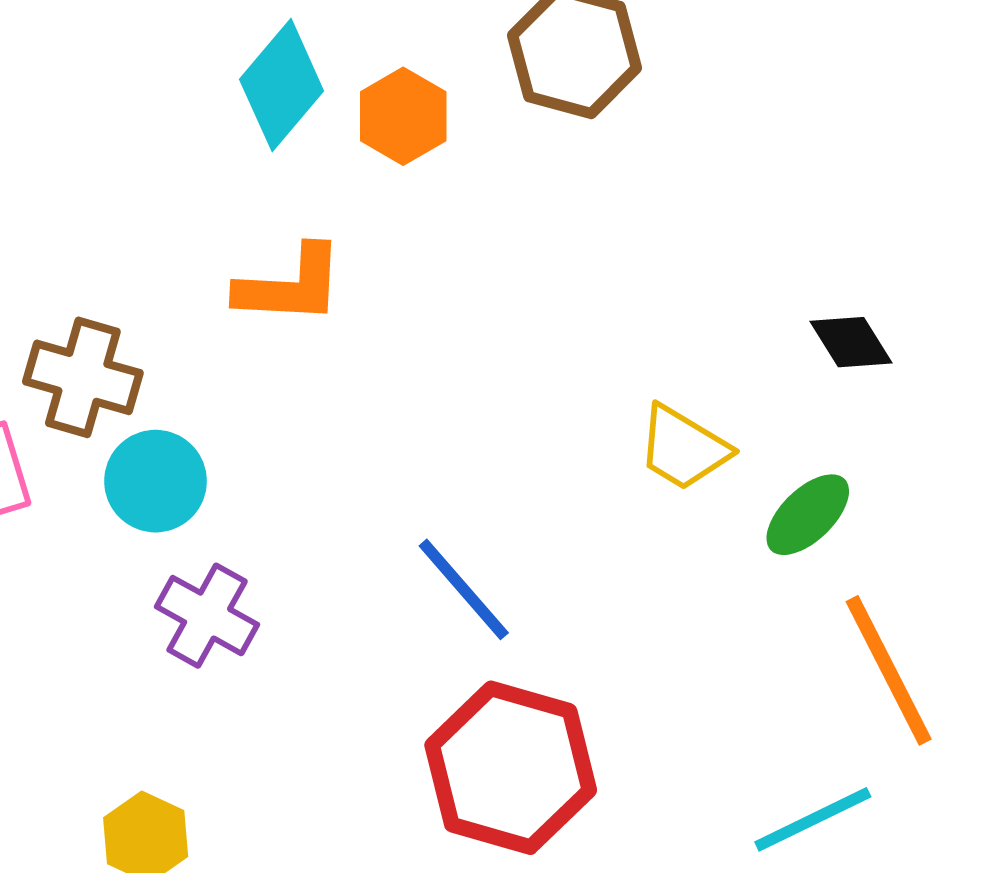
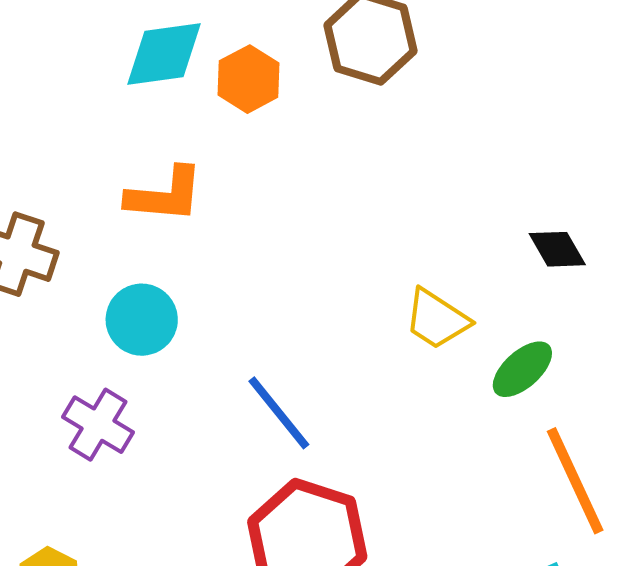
cyan diamond: (282, 85) -> (164, 54), turned 40
cyan circle: (155, 481) -> (142, 320), moved

